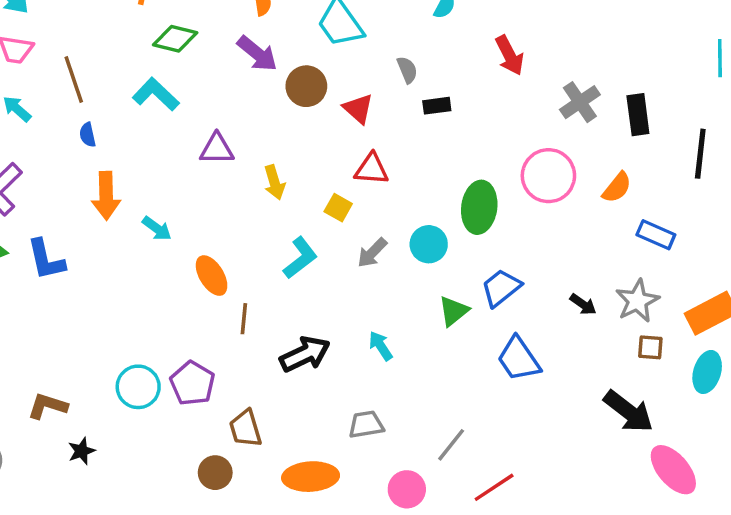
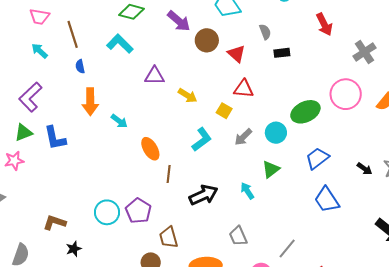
yellow arrow: (274, 182) -> (188, 96), turned -42
green ellipse: (479, 207) -> (305, 112), turned 56
green triangle: (454, 311) -> (271, 169), moved
gray trapezoid: (366, 424) -> (238, 236), turned -105

